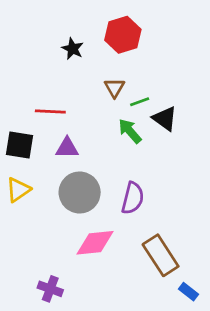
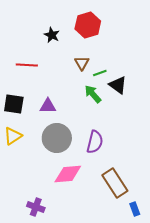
red line: (50, 112) -> (27, 65), moved
blue rectangle: (188, 292) -> (135, 209), turned 32

